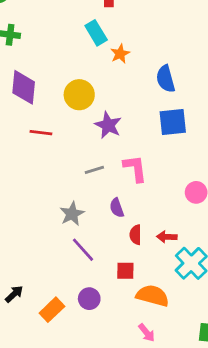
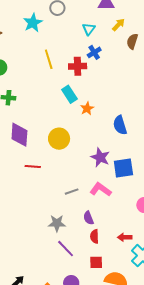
blue square: (173, 122) -> (123, 168), moved
purple star: (108, 125) -> (100, 157), moved
pink L-shape: (135, 168) -> (101, 190), turned -45
gray star: (72, 214) -> (57, 223), turned 30
red semicircle: (136, 235) -> (94, 236), moved

